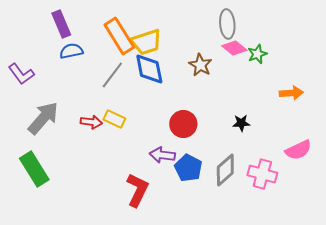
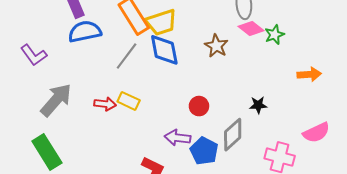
blue semicircle: (71, 51) -> (85, 32), size x1.4
red circle: (183, 124) -> (199, 106), size x0.7
gray diamond: (225, 170) -> (233, 135), moved

